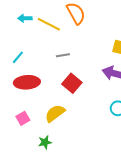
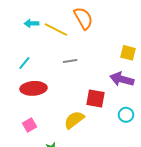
red square: (72, 83) -> (95, 99), moved, turned -30
yellow semicircle: (55, 113) -> (74, 120), moved

